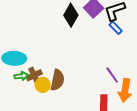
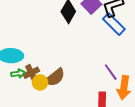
blue rectangle: (116, 28) -> (114, 24), size x1.6
brown semicircle: (57, 80) -> (55, 77), turned 40

